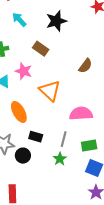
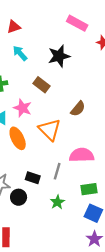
brown semicircle: (85, 66) -> (78, 109), moved
orange ellipse: (19, 112) -> (18, 138), moved
gray line: (64, 139) -> (57, 171), moved

